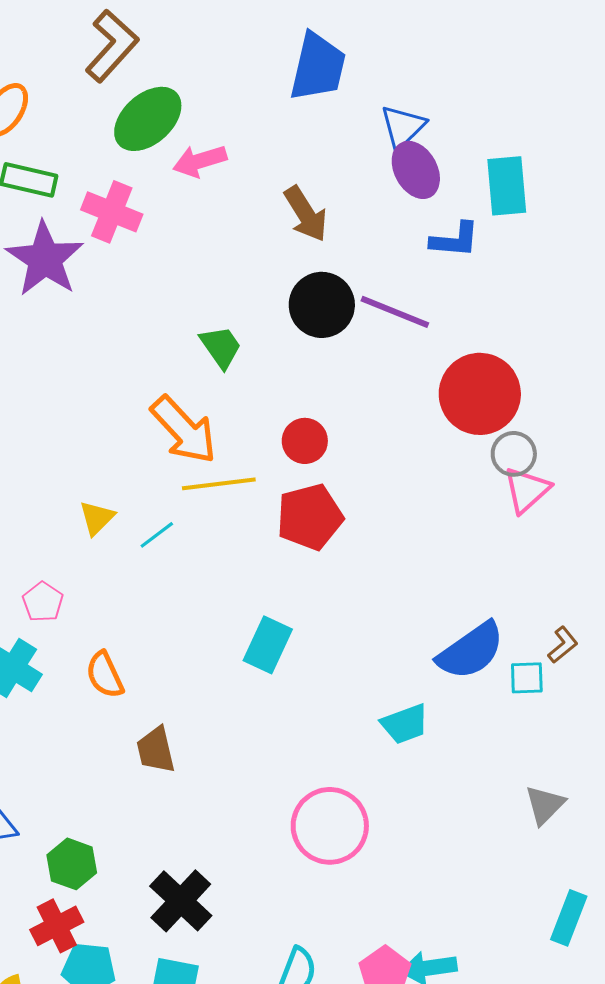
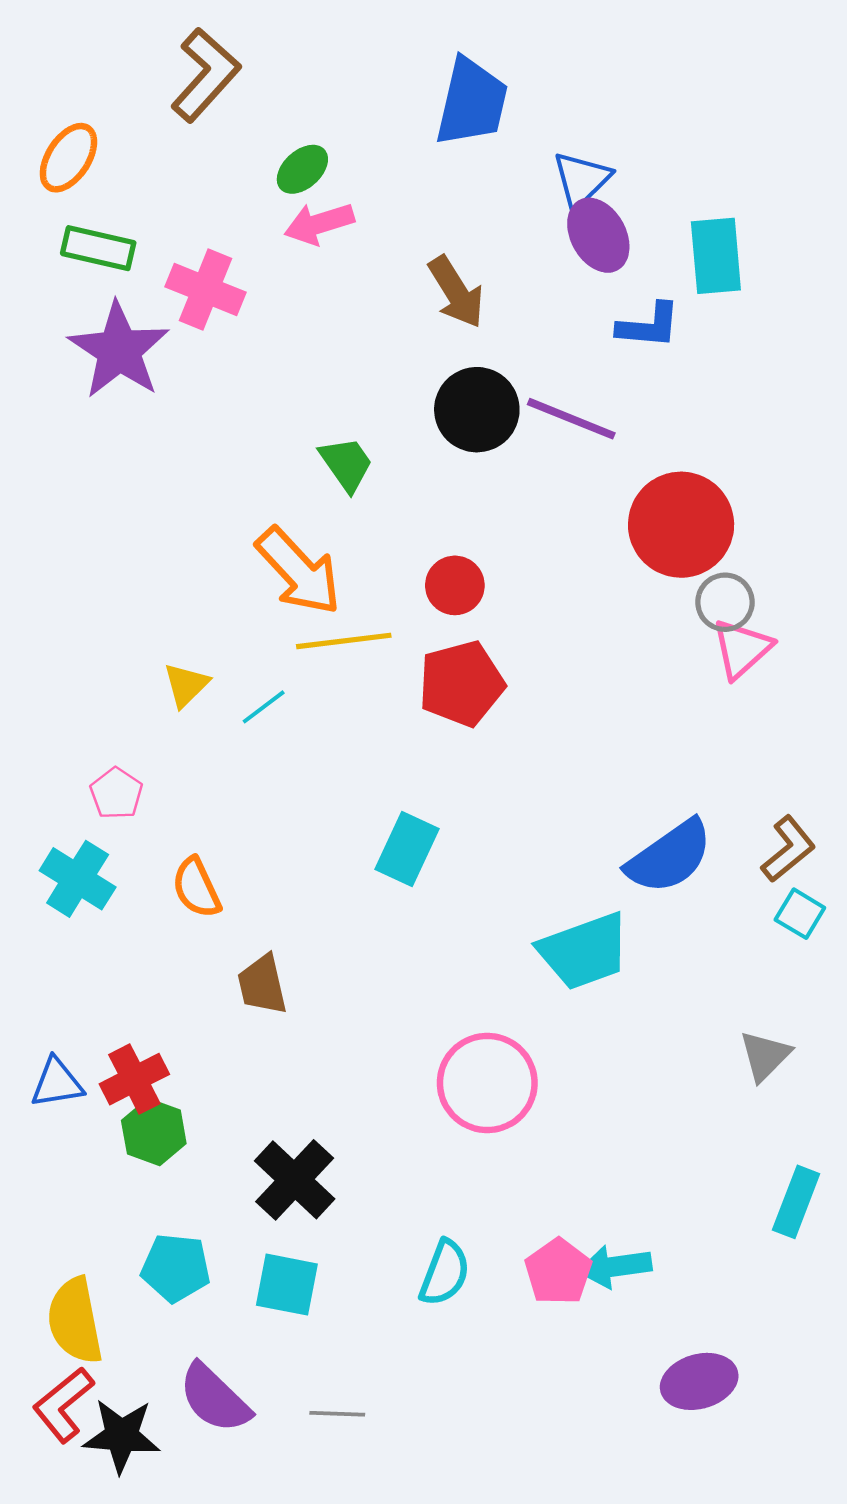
green ellipse: (148, 119) -> (302, 169), moved, size x0.6
brown L-shape: (563, 645) -> (788, 849), size x1.4
cyan square: (527, 678) -> (800, 914), moved, turned 33
cyan trapezoid: (405, 724) -> (584, 951), size x1.5
red cross: (57, 926) -> (134, 1079), moved

